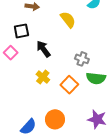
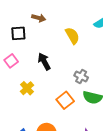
black square: (21, 31) -> (18, 33), moved
yellow cross: (43, 77) -> (27, 88), moved

